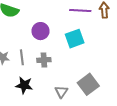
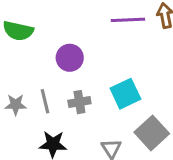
cyan square: (75, 39) -> (125, 94), moved

